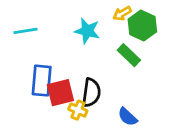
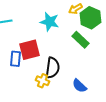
blue rectangle: (42, 81) -> (15, 59), size x0.7
red square: (60, 93) -> (29, 50), moved

